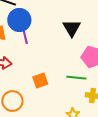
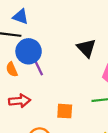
orange square: (40, 80) -> (65, 111), turned 35

